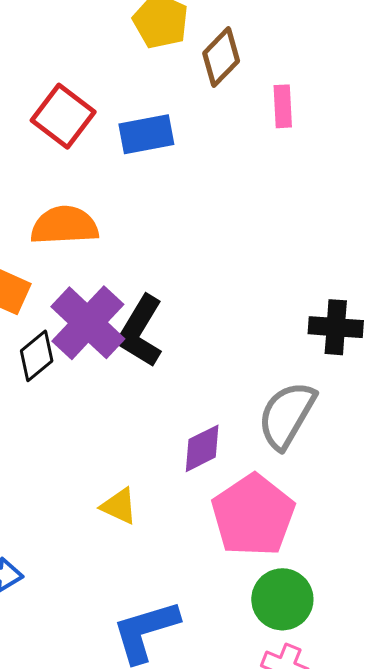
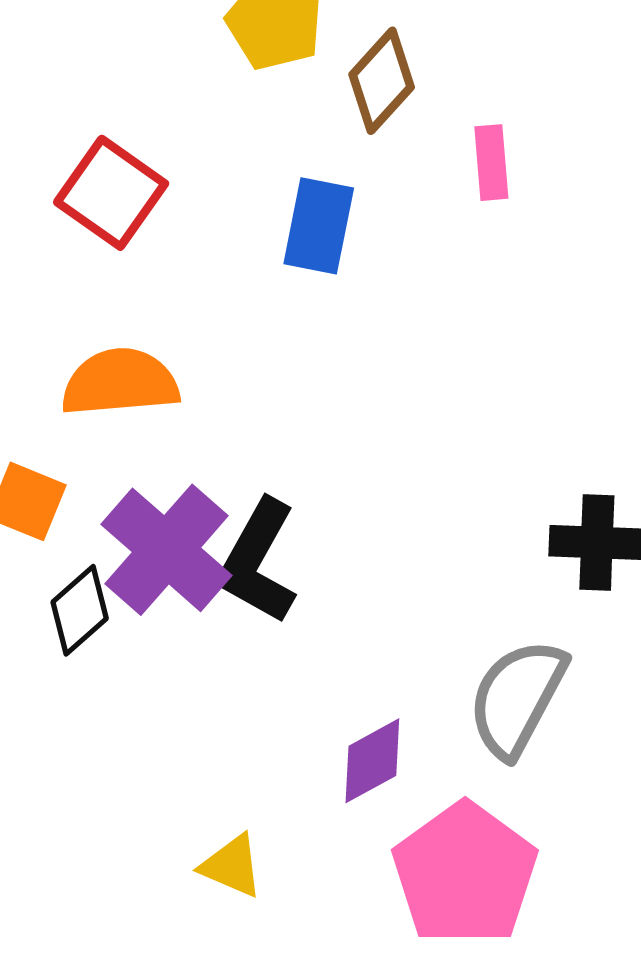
blue rectangle: (146, 134) -> (319, 226), moved, turned -66

